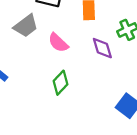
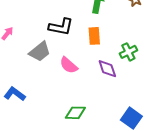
green diamond: (61, 83) -> (75, 113), moved, turned 50

